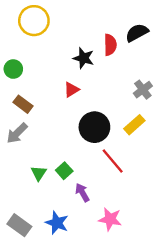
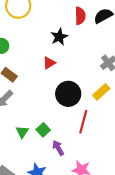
red semicircle: (110, 45) -> (80, 16), moved
black star: (84, 58) -> (59, 37), turned 30
red line: (113, 161) -> (83, 122), turned 55

